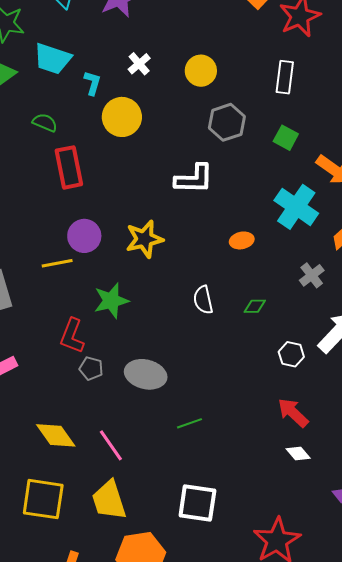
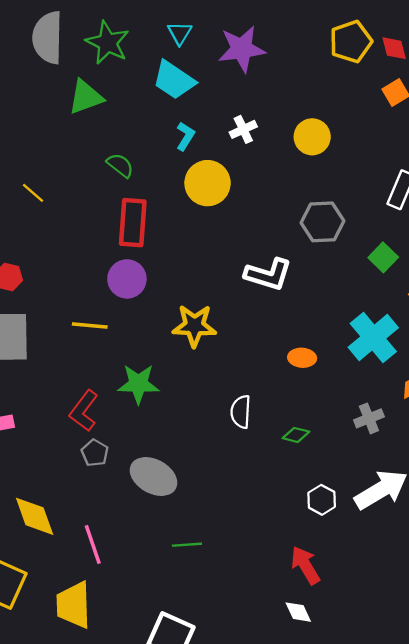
cyan trapezoid: (52, 59) -> (174, 80), moved
yellow circle: (201, 71) -> (312, 137), moved
purple circle: (84, 236) -> (127, 279), moved

